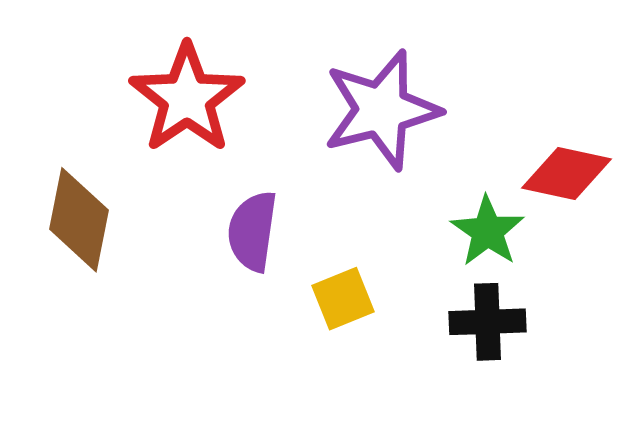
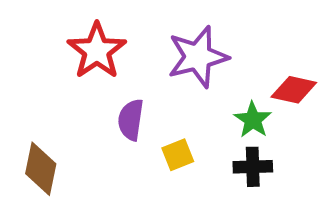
brown diamond: (79, 220) -> (41, 169), moved

